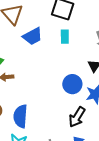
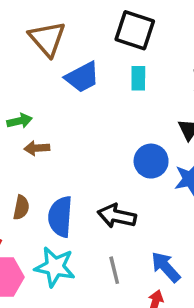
black arrow: (77, 117) -> (117, 216), moved, turned 70

